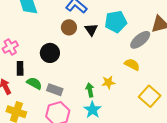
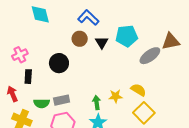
yellow semicircle: (132, 65) -> (138, 90), moved
green semicircle: (34, 83) -> (42, 103), moved, turned 147
gray rectangle: (55, 90) -> (62, 100), turned -35
yellow square: (150, 96) -> (144, 113), moved

